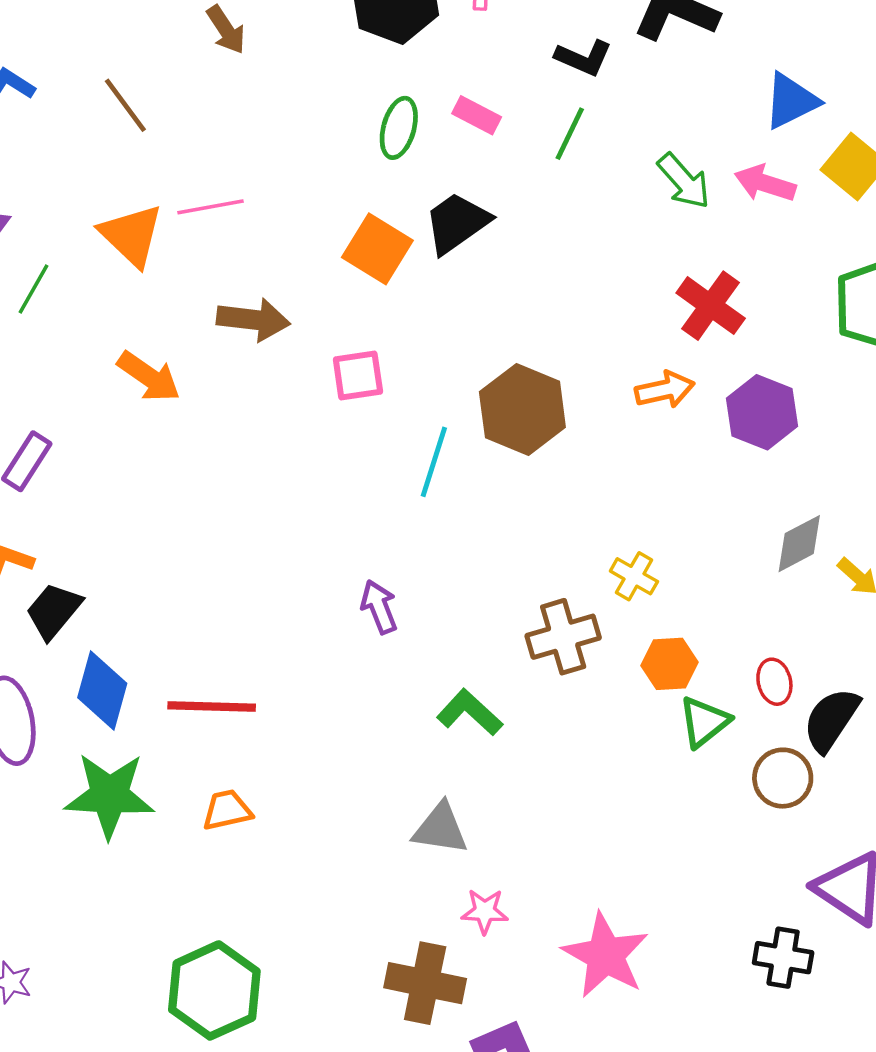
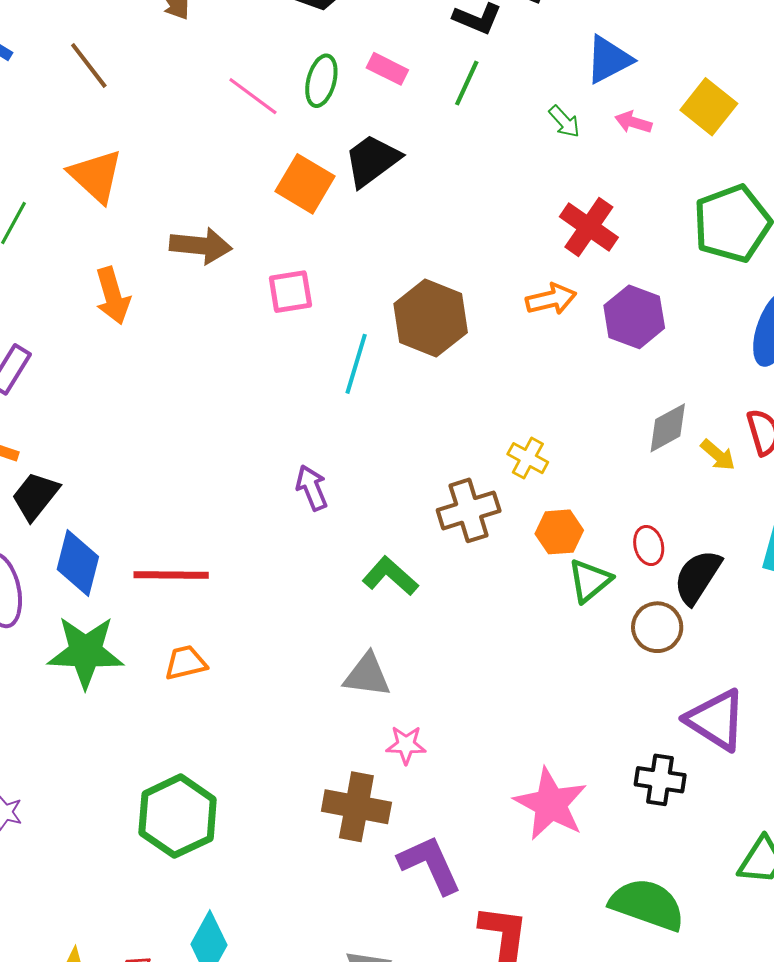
blue triangle: (791, 101) -> (609, 59), moved
green arrow: (684, 181) -> (564, 122), size x0.7
pink arrow: (765, 183) -> (633, 122), size x0.7
pink line: (211, 207) -> (253, 96), moved, turned 48
orange arrow: (149, 377) -> (113, 296), turned 40
pink star: (605, 955) -> (551, 804), moved

